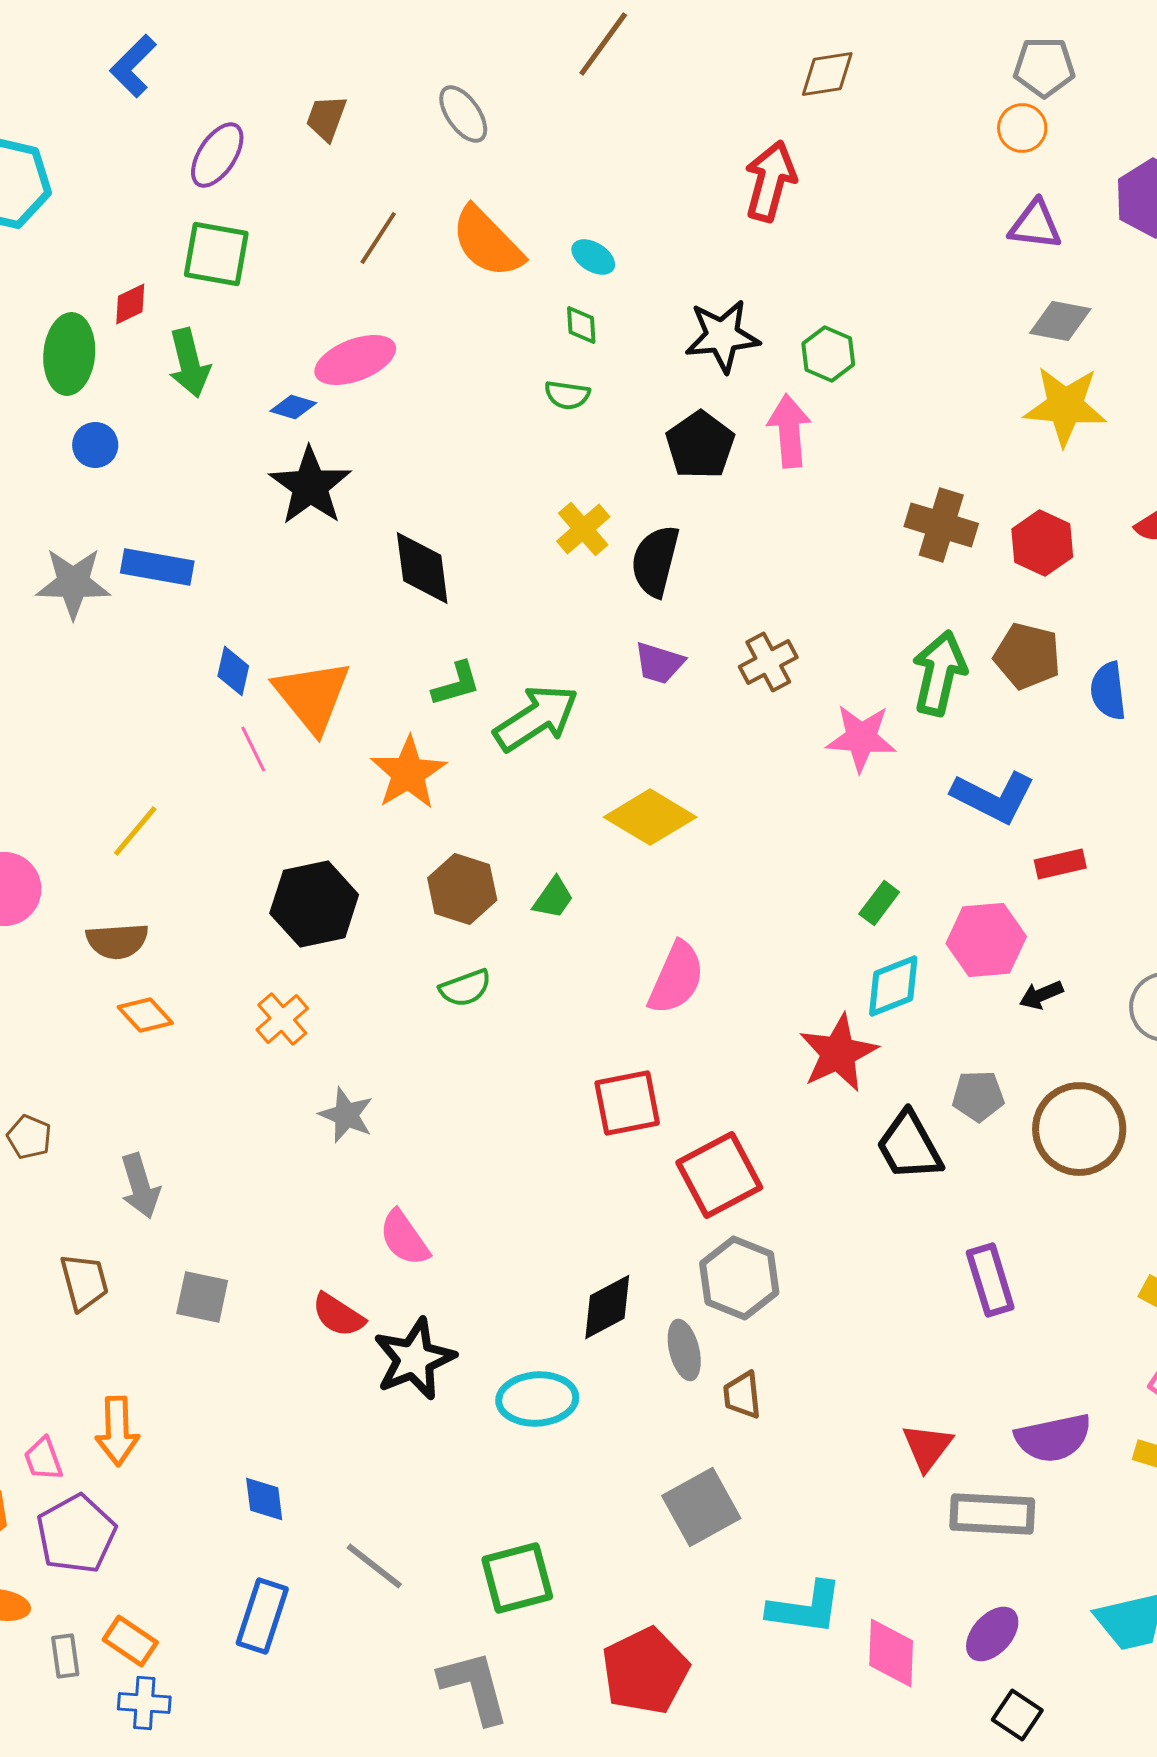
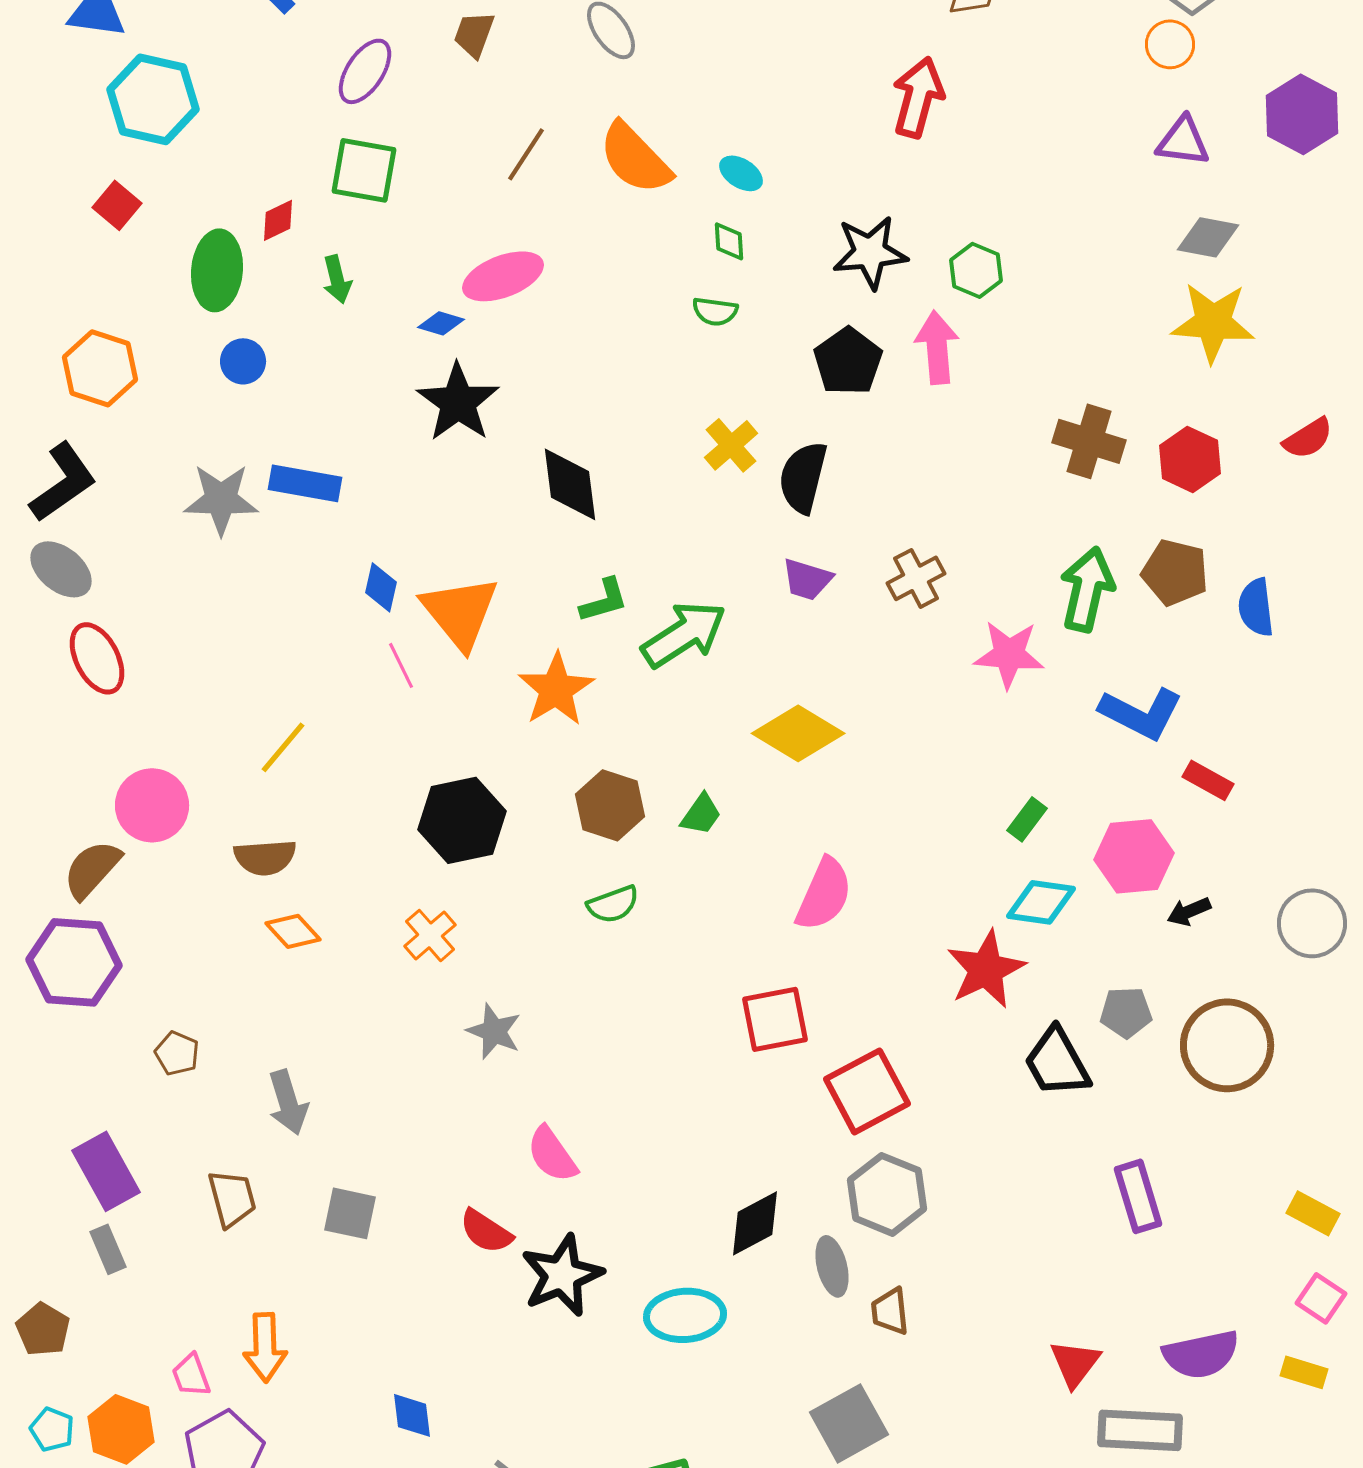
green arrow: (189, 363) -> (337, 279), size x0.7
red rectangle: (1060, 864) -> (1208, 780), turned 42
cyan diamond: (893, 986) -> (1041, 902), turned 30

